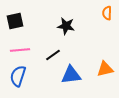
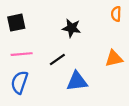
orange triangle: (105, 69) -> (114, 58), moved

